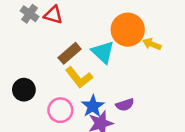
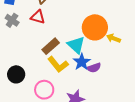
gray cross: (30, 14) -> (12, 20), moved
purple semicircle: (125, 105) -> (94, 68), moved
blue star: (93, 106) -> (82, 62), moved

